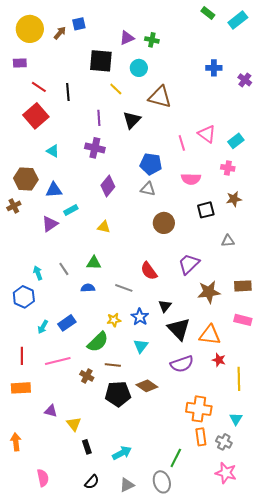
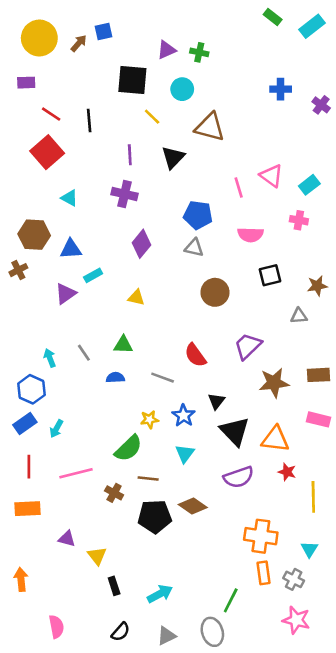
brown star: (234, 199) -> (317, 286), moved
blue rectangle: (67, 323) -> (25, 423), moved

